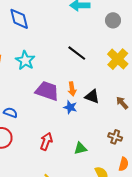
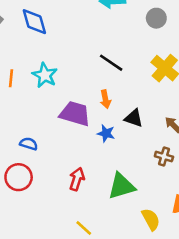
orange arrow: (72, 89) -> (105, 99), moved
brown cross: (115, 137) -> (164, 157), moved
green triangle: (80, 148) -> (121, 186), size x1.6

